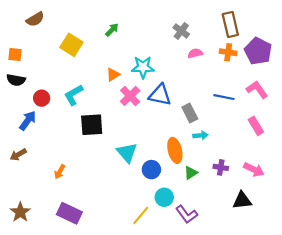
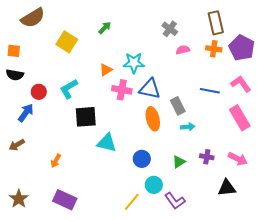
brown semicircle: (35, 19) -> (33, 18), size x1.4
pink cross: (130, 96) -> (122, 90), turned -36
pink rectangle: (256, 126) -> (240, 118), size x1.4
orange ellipse: (175, 150) -> (153, 119), moved
cyan triangle: (127, 152) -> (107, 143), moved, turned -35

